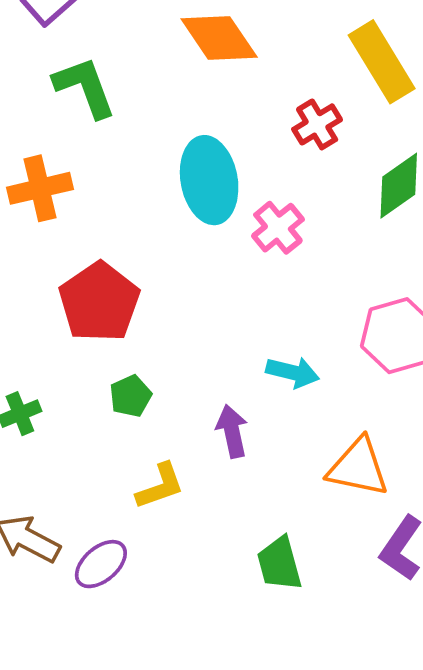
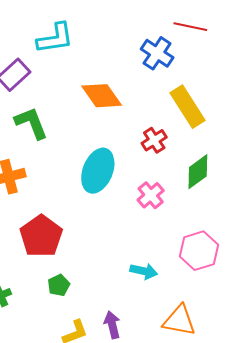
cyan ellipse: (209, 180) -> (98, 171), turned 33
pink cross: (278, 228) -> (151, 195), moved
purple arrow: (232, 431) -> (112, 325), moved

